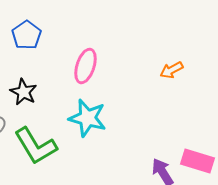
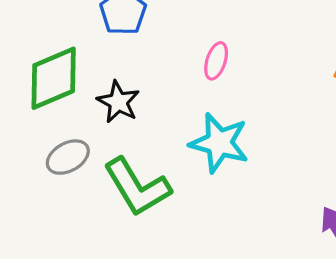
pink ellipse: (86, 66) -> (216, 61), size x0.7

